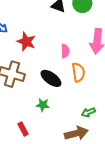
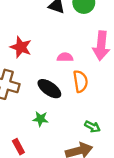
pink semicircle: (65, 51) -> (65, 57), turned -88
green arrow: (88, 112) -> (92, 127), turned -128

